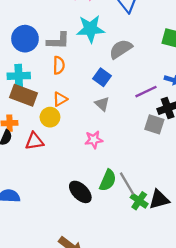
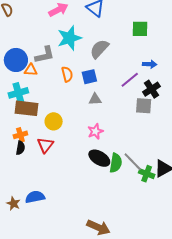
orange semicircle: (59, 65) -> (67, 74), moved
blue square: (102, 77) -> (89, 77), turned -35
orange triangle: (60, 99) -> (31, 70), moved, turned 48
gray triangle: (102, 104) -> (95, 99), turned -32
red triangle: (34, 141) -> (45, 145), turned -30
black ellipse: (80, 192) -> (99, 158), moved

